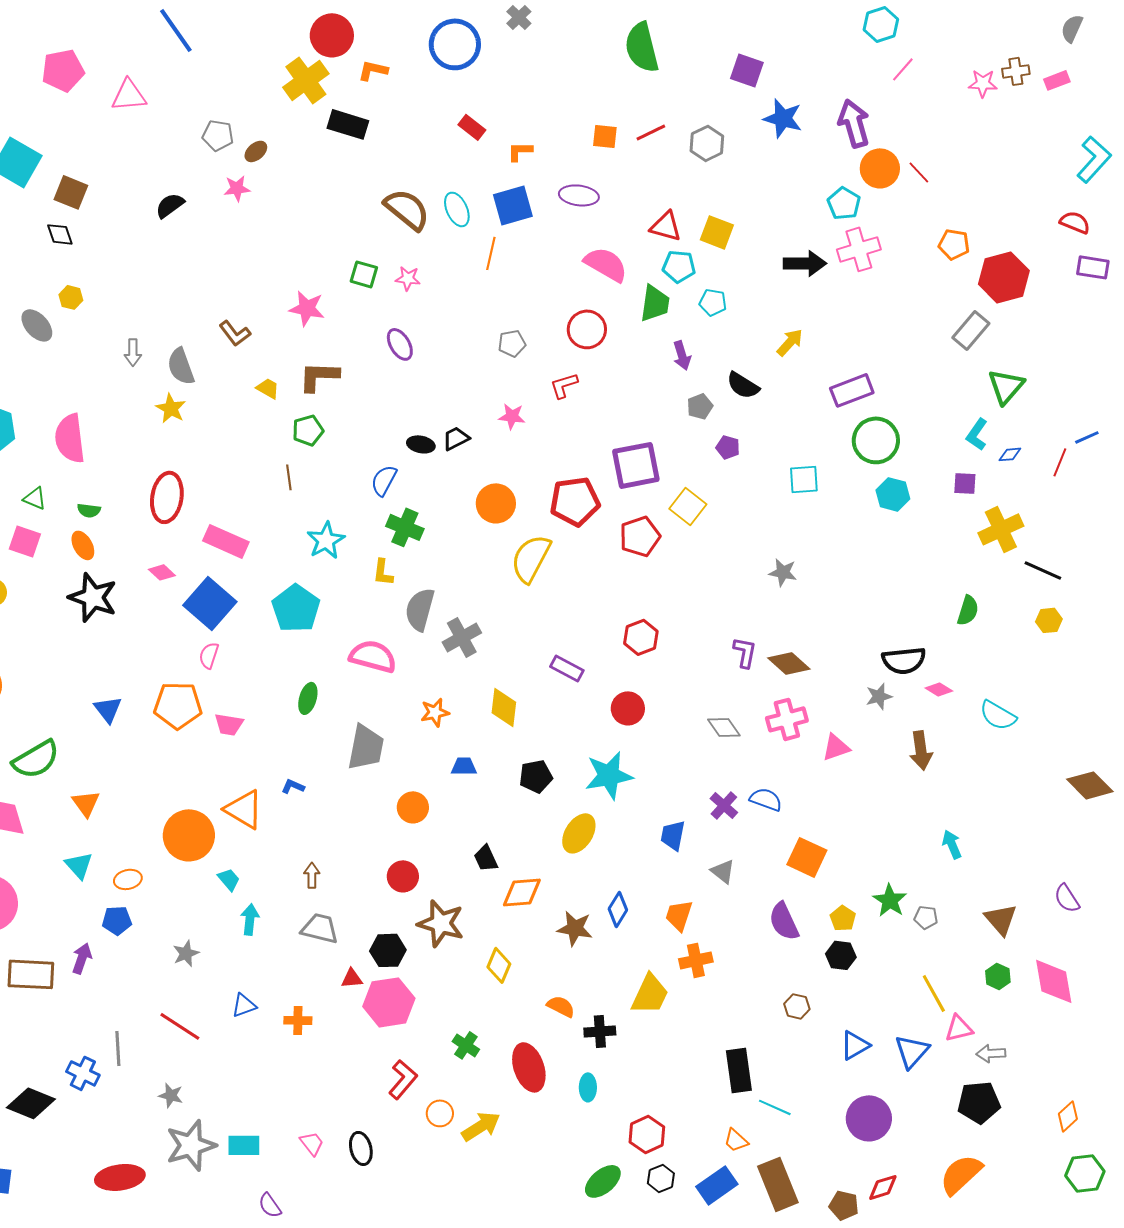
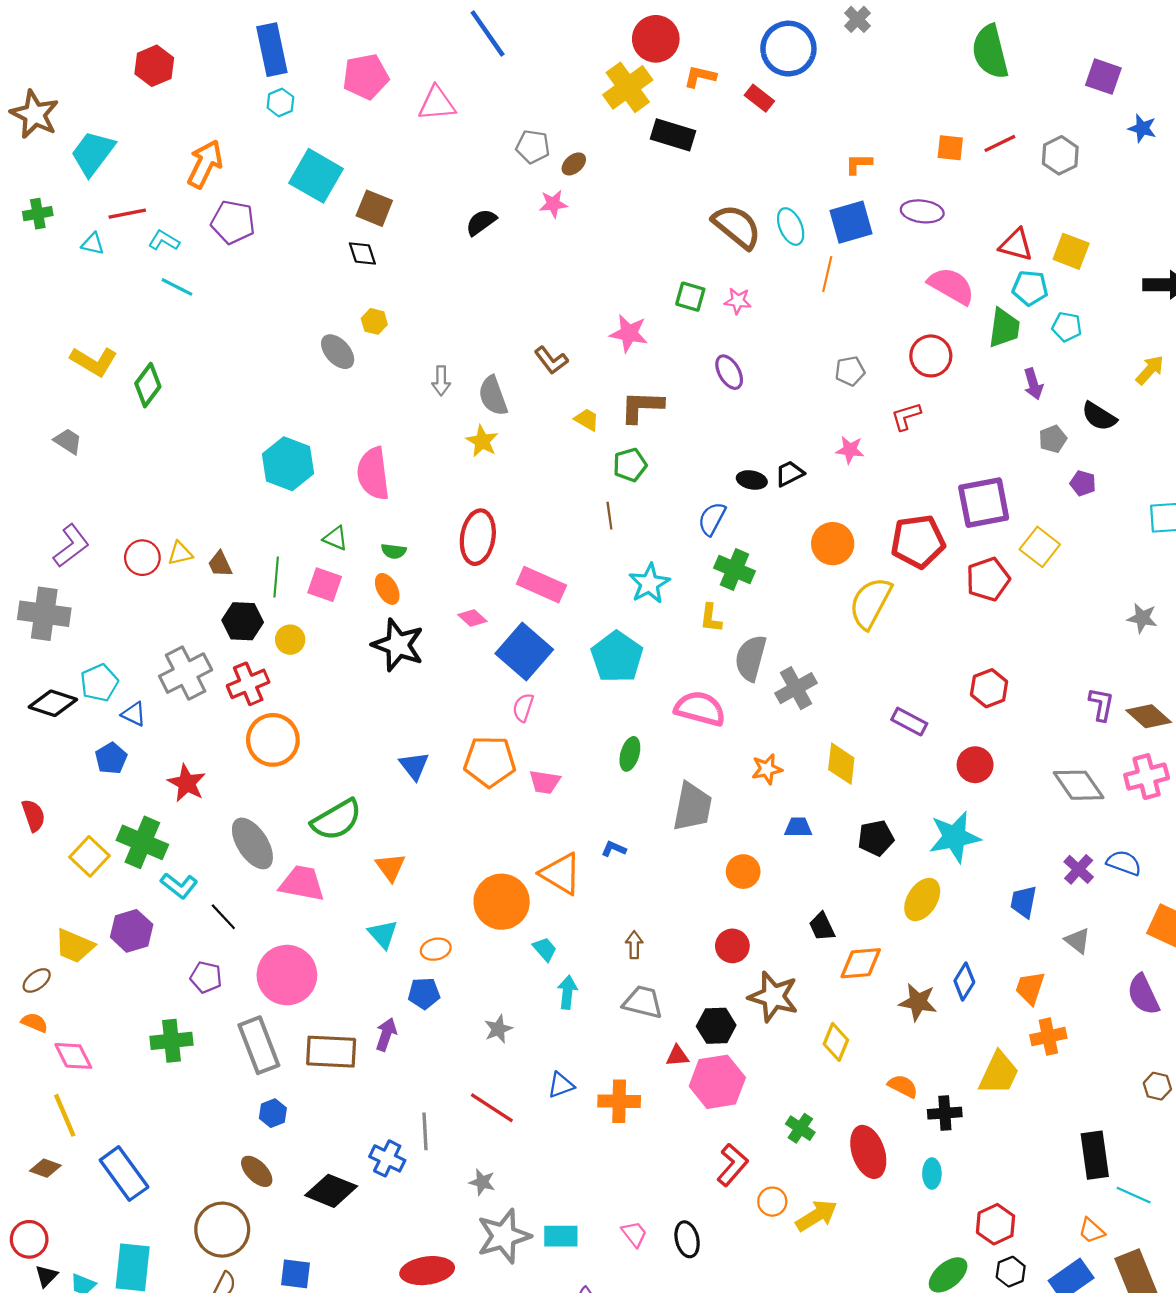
blue star: (783, 118) -> (1142, 128), size x0.7
red rectangle: (472, 127) -> (759, 98), moved
gray diamond: (724, 727) -> (1079, 785), size x1.4
orange cross: (298, 1020) -> (619, 1101), size x1.4

